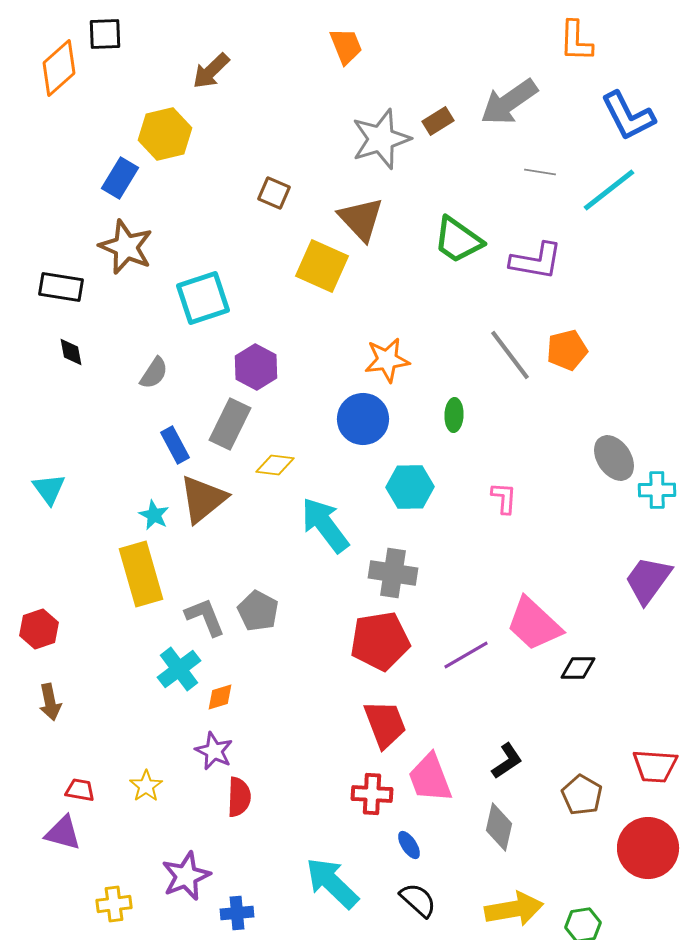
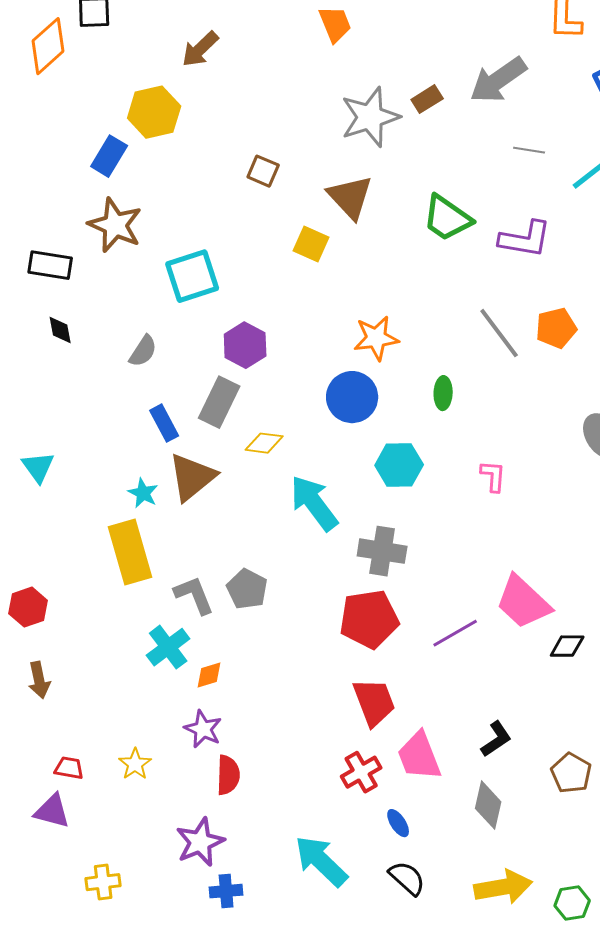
yellow square: (322, 266) -> (311, 244), size x0.7
red cross: (372, 794) -> (361, 772), turned -33
purple star: (186, 876) -> (200, 842), moved

